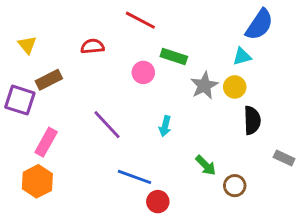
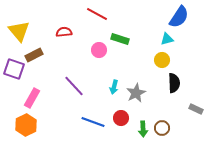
yellow triangle: (27, 45) -> (19, 31), size x1.6
gray star: (204, 86) -> (136, 93), moved
green arrow: (206, 165) -> (143, 129), moved, turned 42
red circle: (158, 202) -> (121, 118), moved

